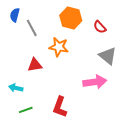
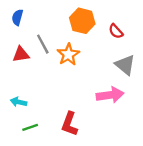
gray line: (32, 28) -> (43, 44), moved
orange star: (59, 47) -> (68, 54), turned 30
red triangle: (35, 65) -> (21, 54), moved

